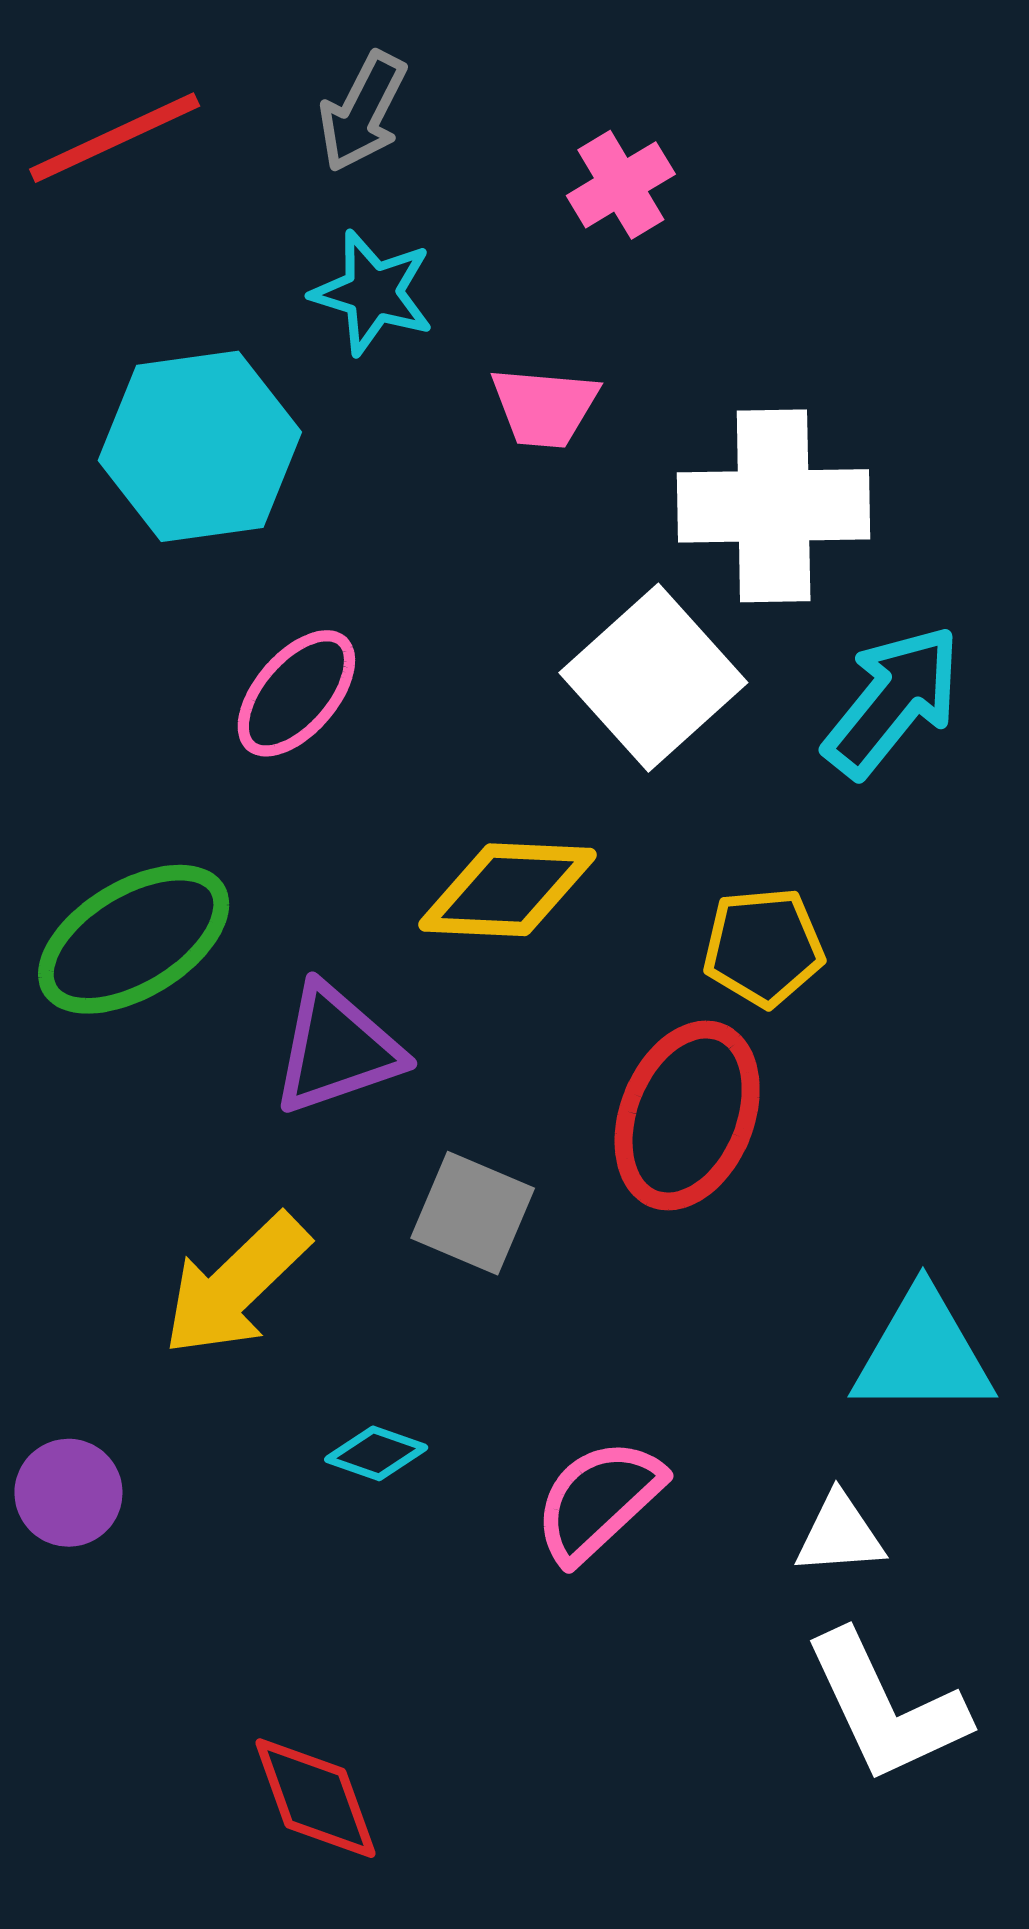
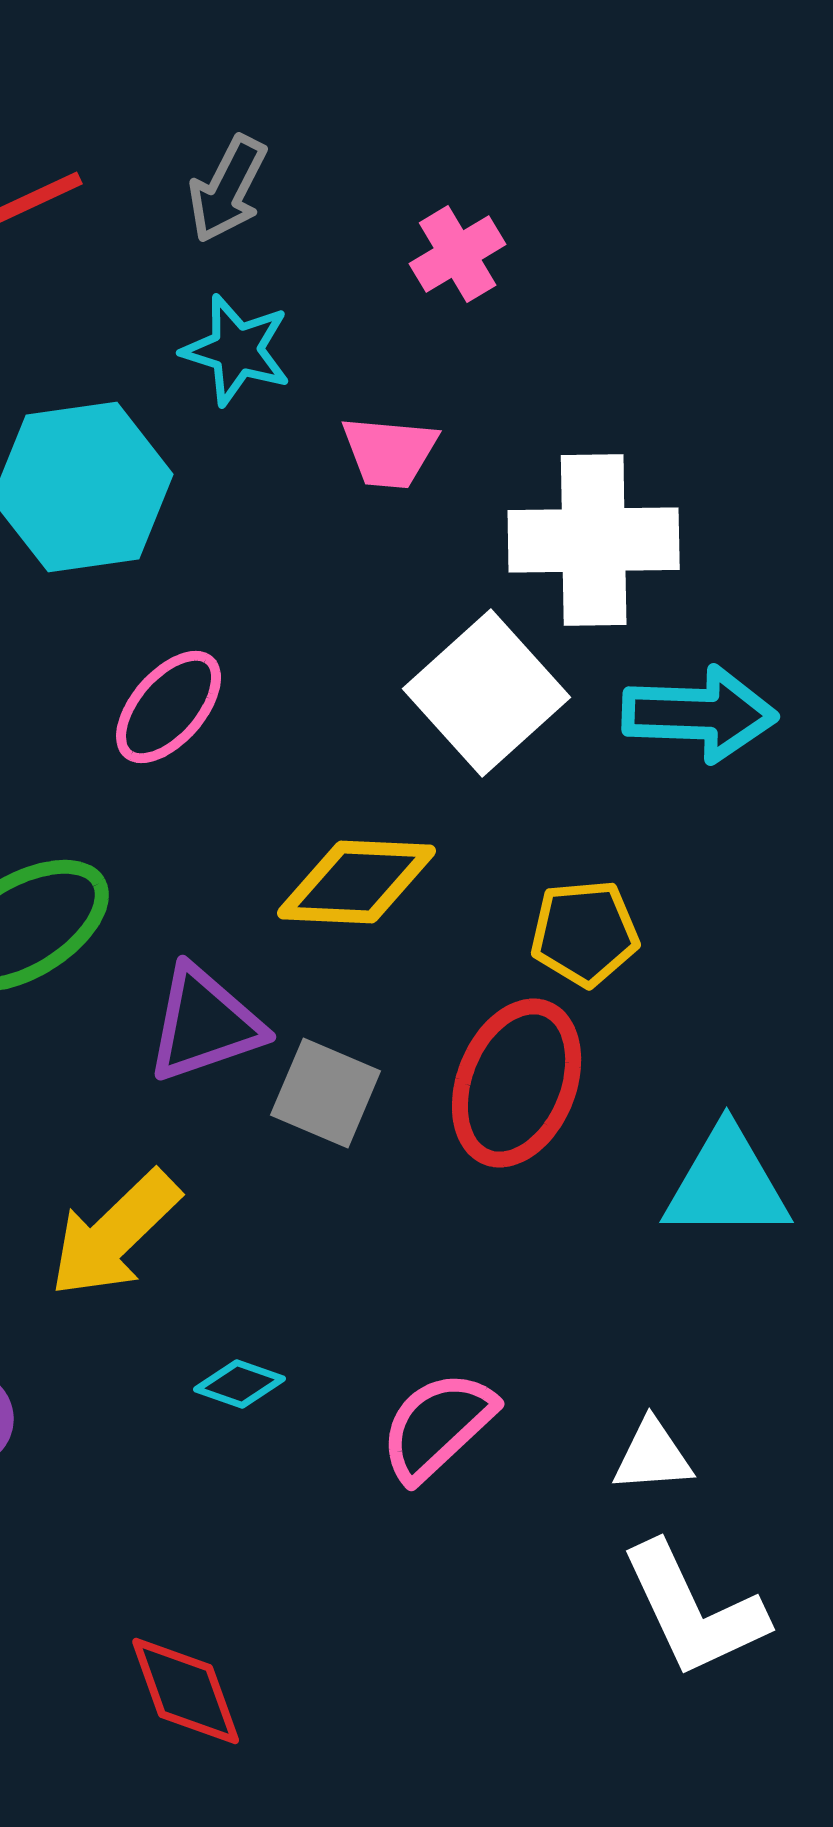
cyan arrow: (893, 701) -> (700, 714), turned 53
gray square: (473, 1213) -> (326, 1093), moved
cyan triangle: (923, 1354) -> (727, 1184), moved

